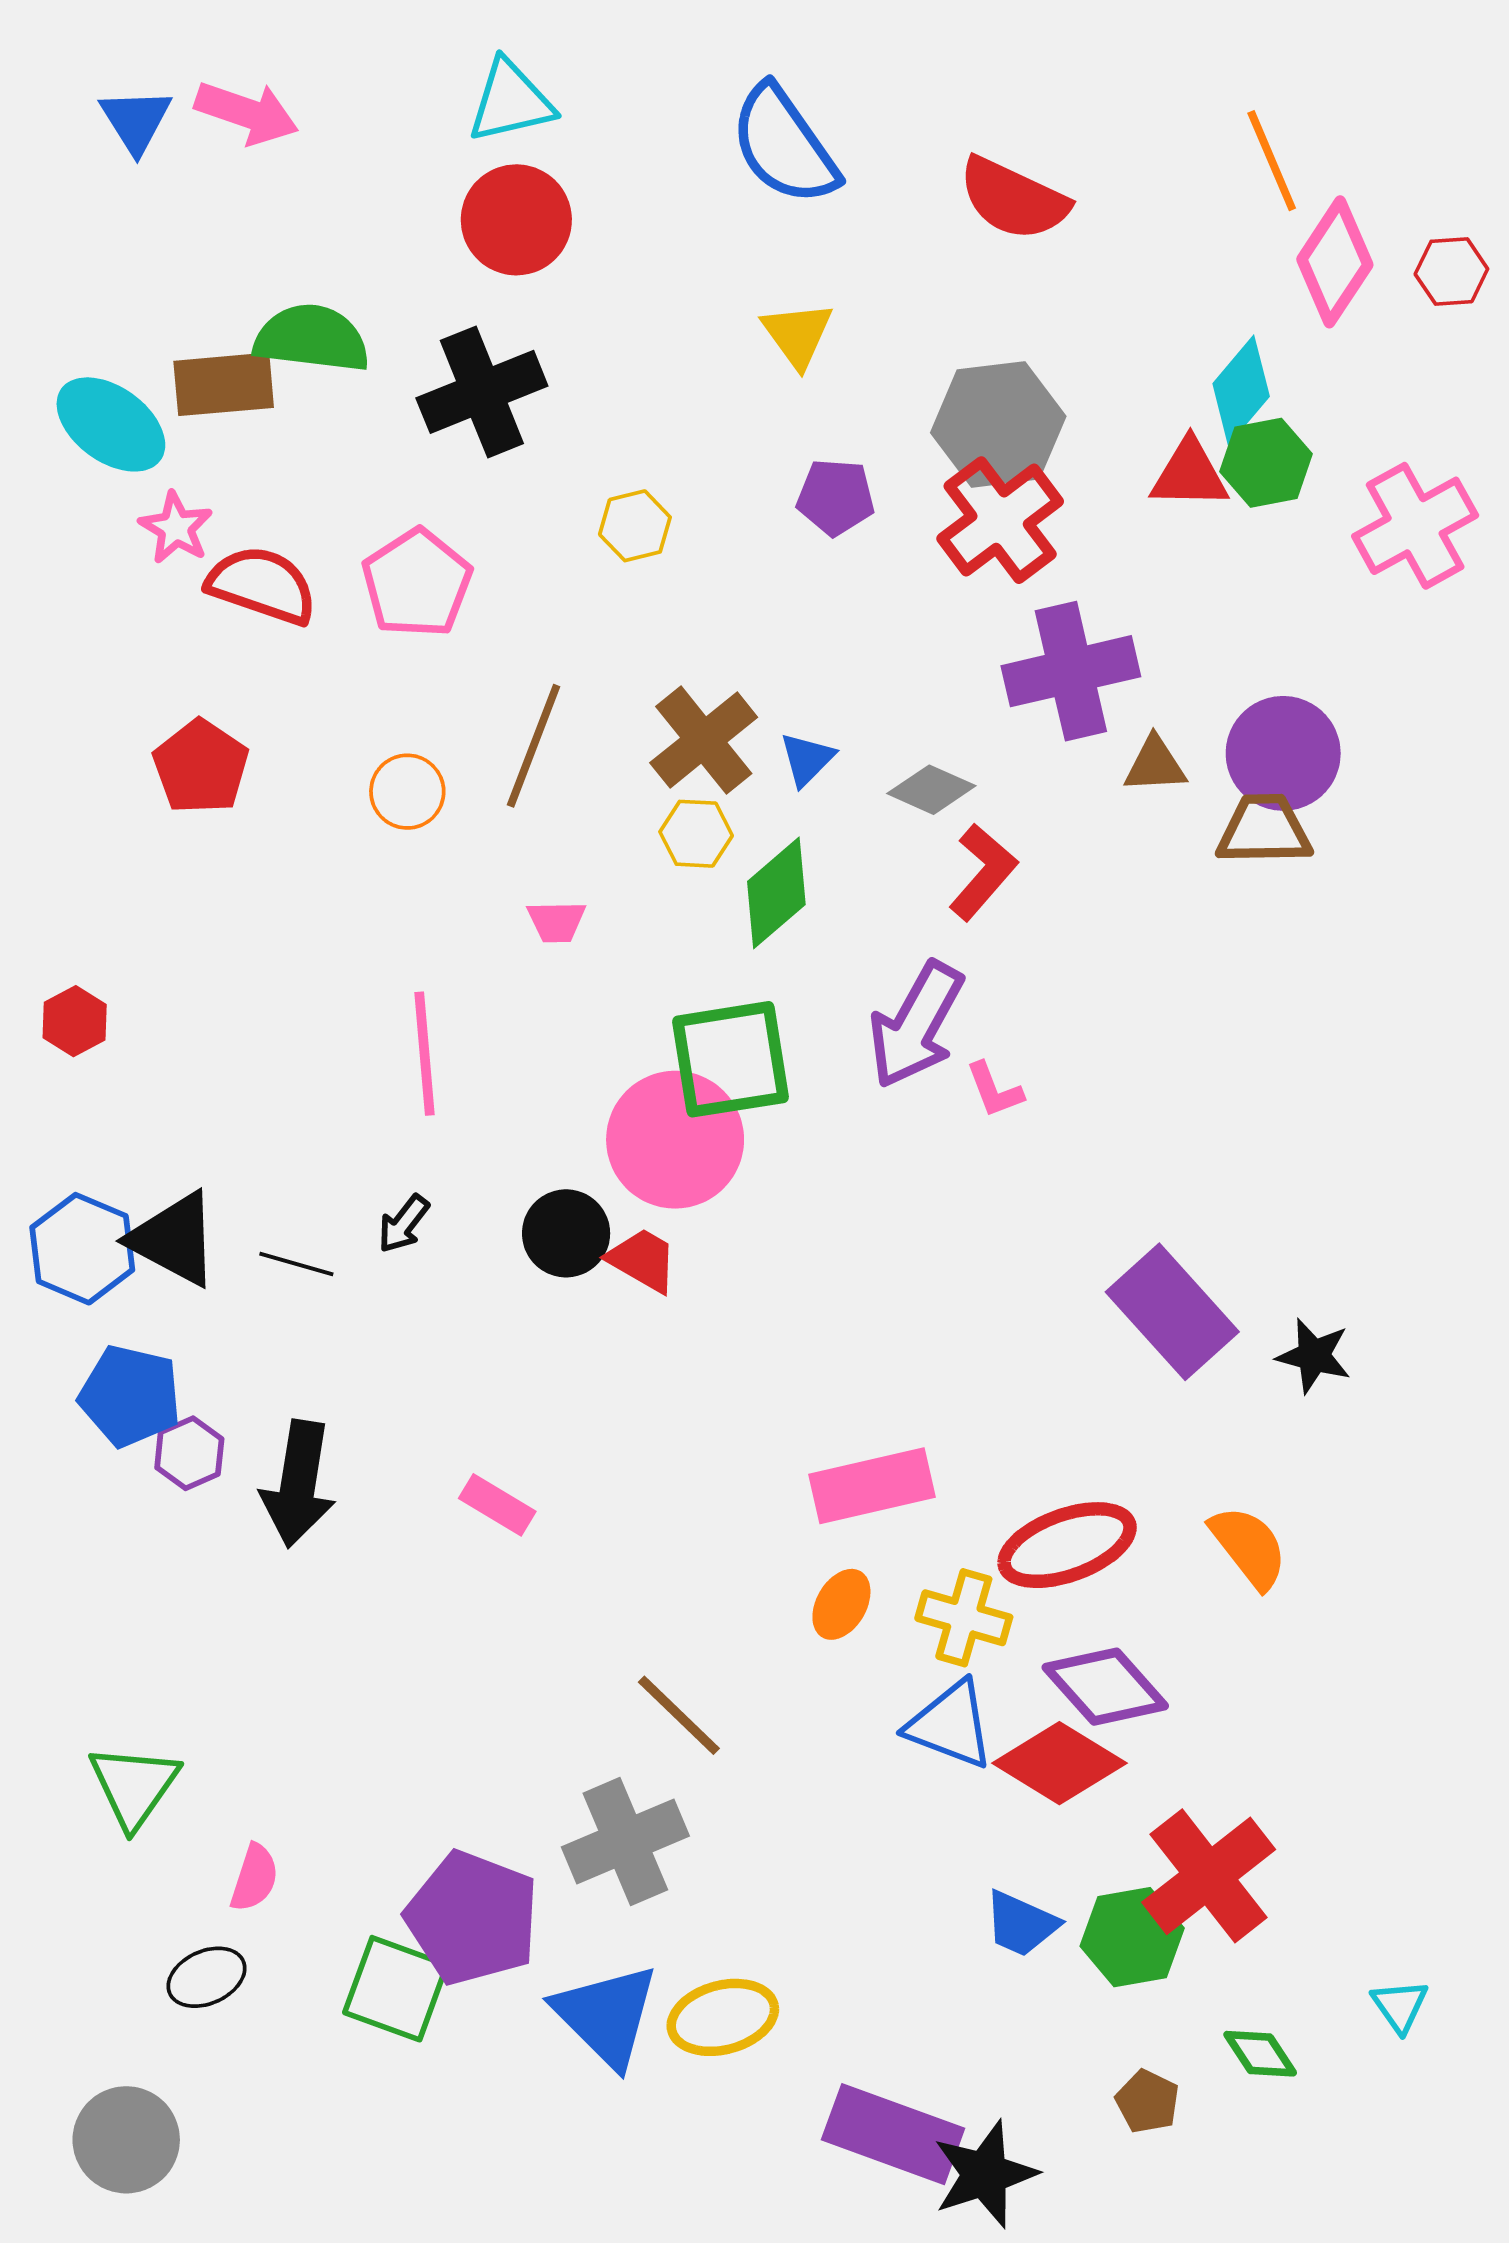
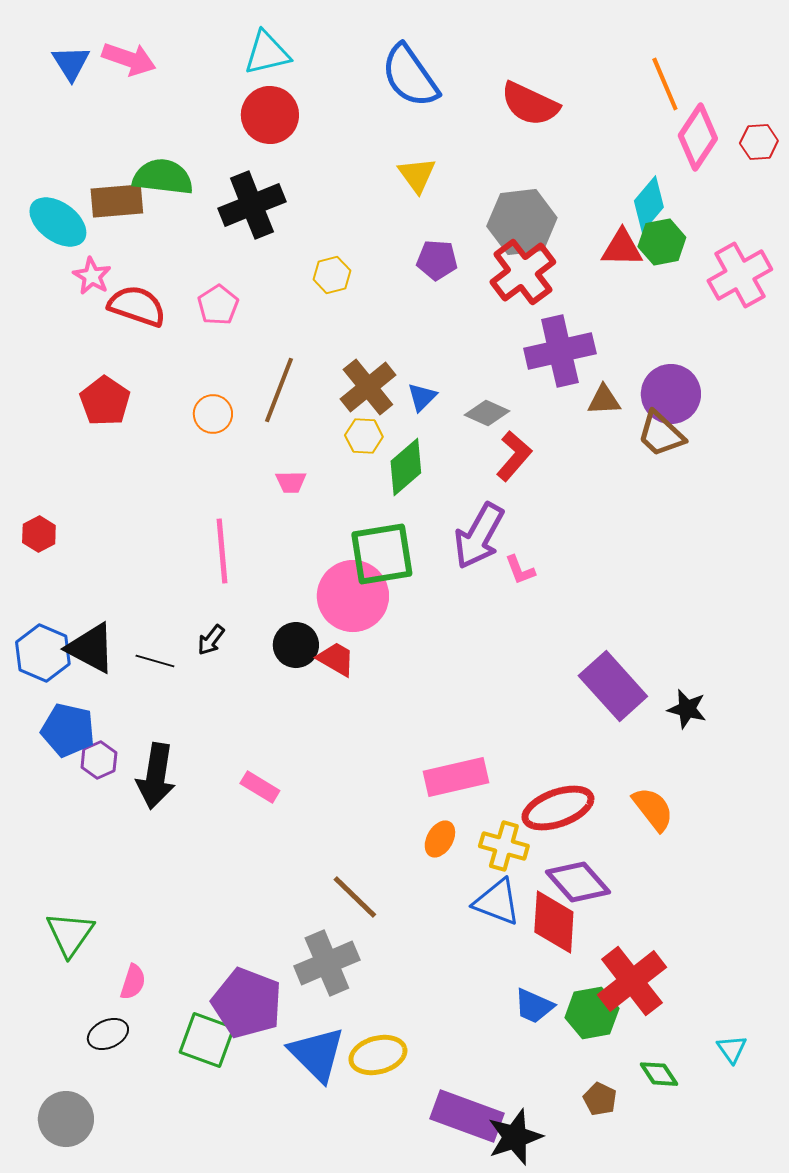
pink pentagon: (417, 583) -> (218, 305), size x0.7
brown trapezoid: (1264, 830) -> (661, 434), turned -136
red diamond: (1059, 1763) -> (554, 922), turned 62

